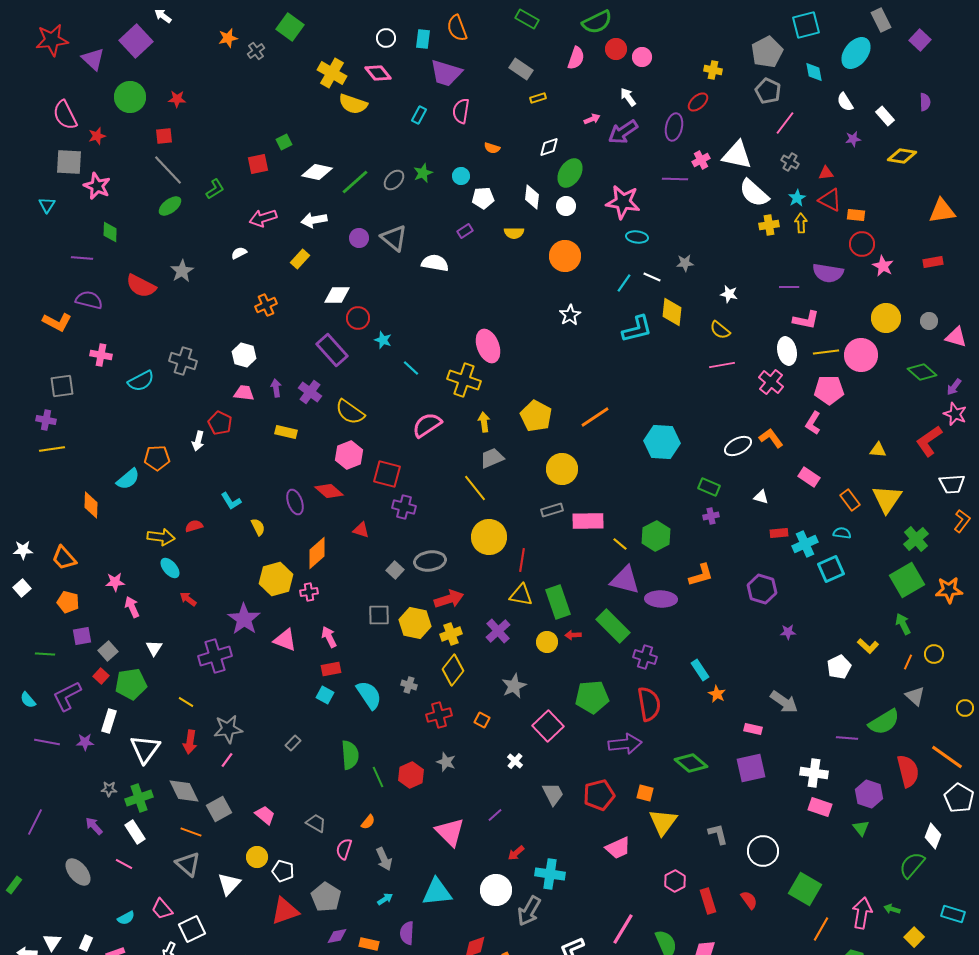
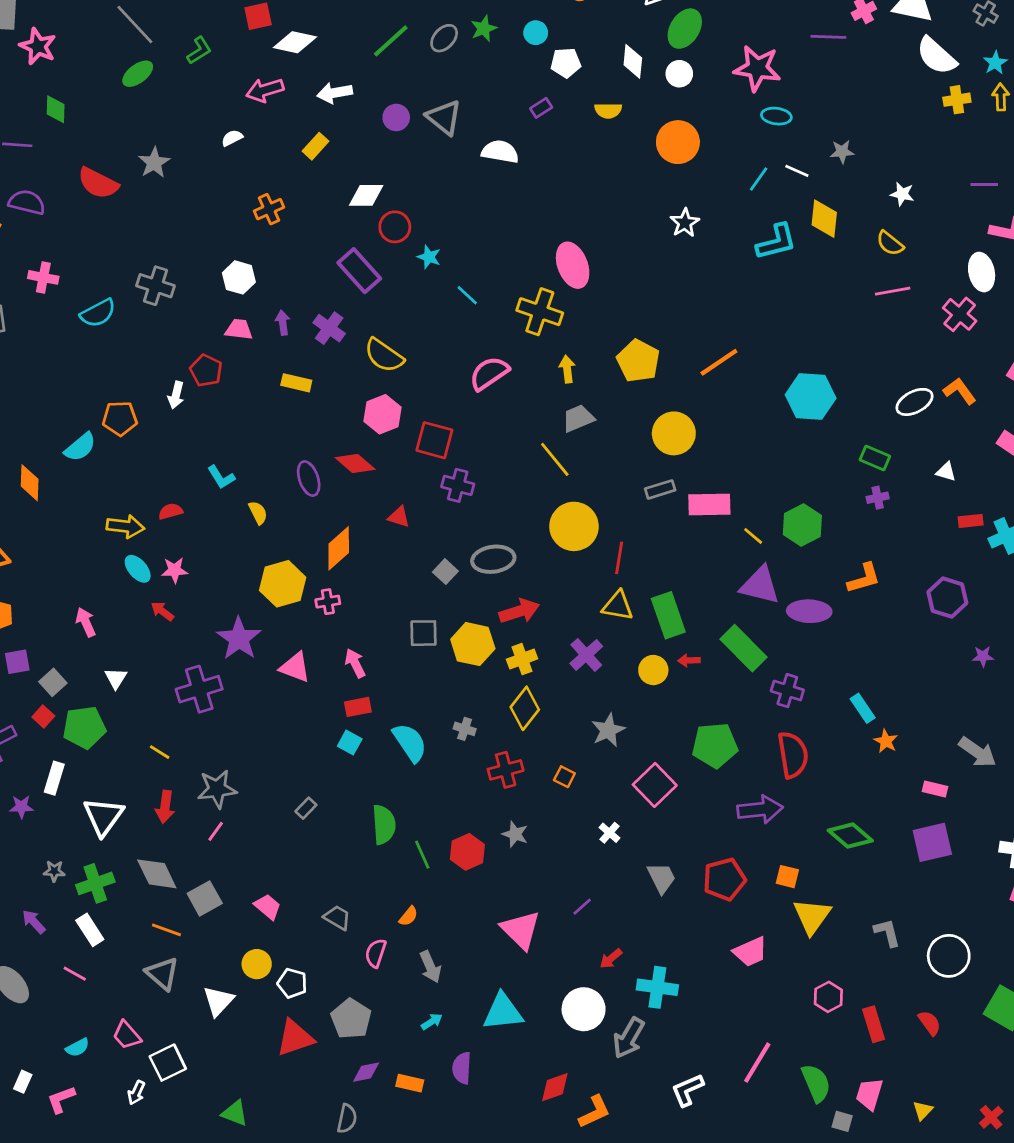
white diamond: (317, 172) -> (295, 42), moved
pink star: (115, 582) -> (175, 570), moved

